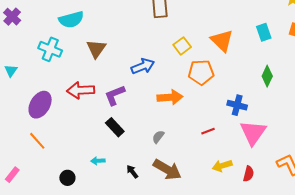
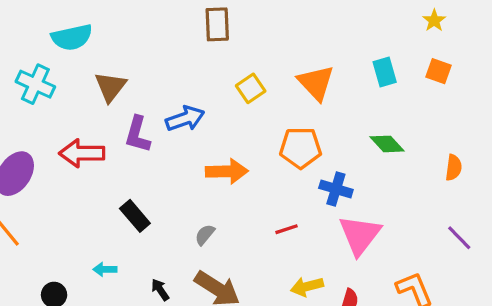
orange pentagon: (201, 72) -> (301, 148), moved
green diamond: (267, 76) -> (387, 144), turned -70
purple L-shape: (115, 95) -> (138, 134), moved, turned -55

